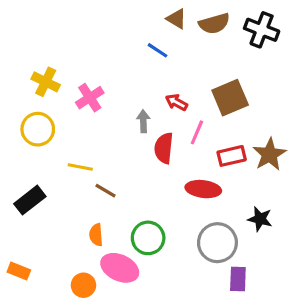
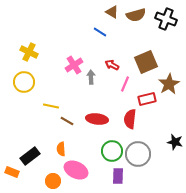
pink cross: (90, 98) -> (74, 65), moved
red semicircle: (164, 148) -> (130, 119), moved
brown star: (269, 154) -> (169, 84), moved
red ellipse: (203, 189) -> (97, 119), moved
black rectangle: (30, 200) -> (30, 156), moved
black star: (260, 219) -> (175, 142), moved
green circle: (148, 238) -> (112, 151), moved
purple rectangle: (238, 279) -> (118, 176), moved

